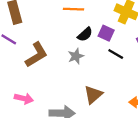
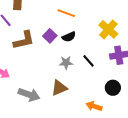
purple square: (106, 33) -> (50, 36), moved
gray star: (76, 56) -> (66, 63), moved

